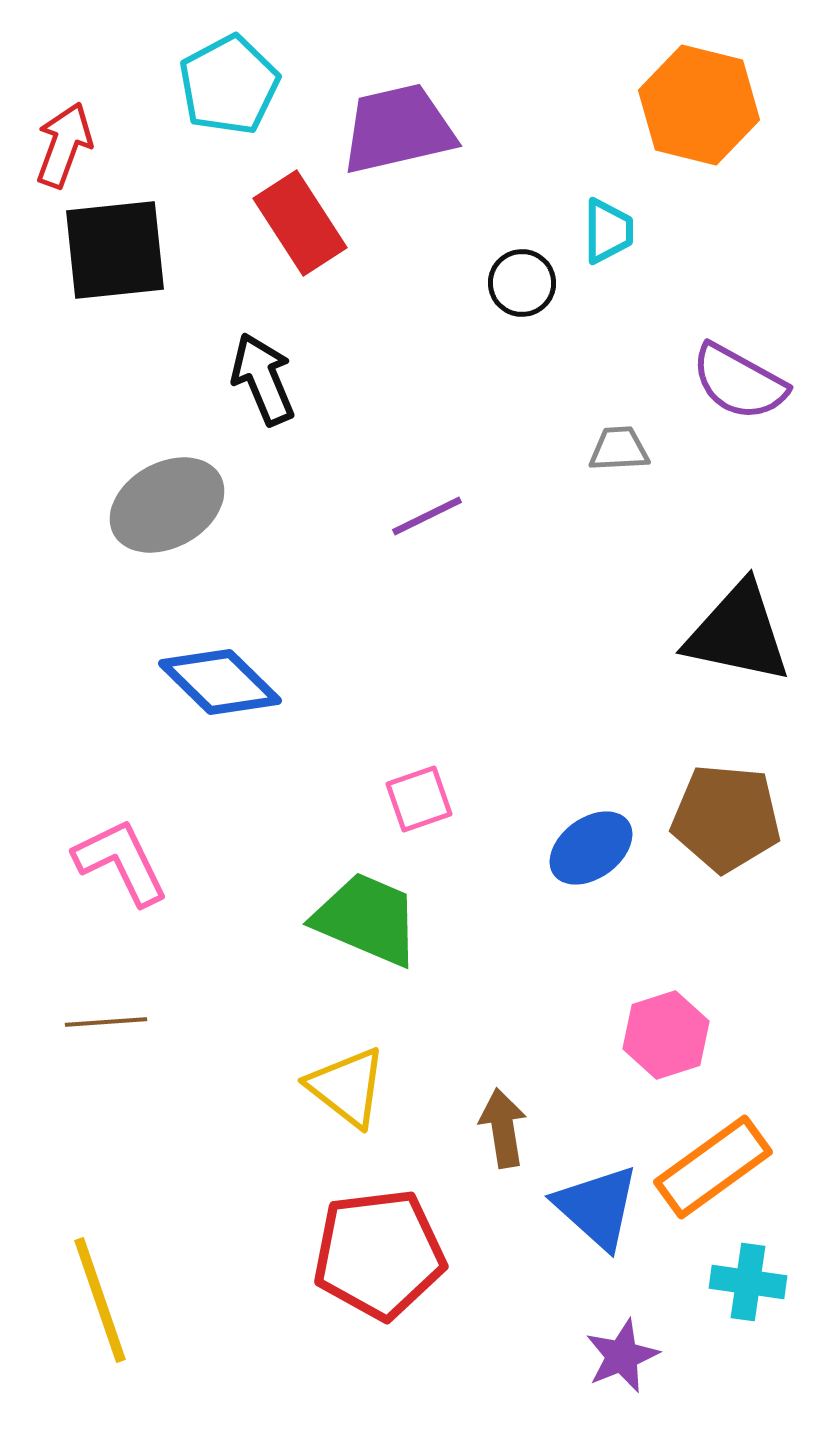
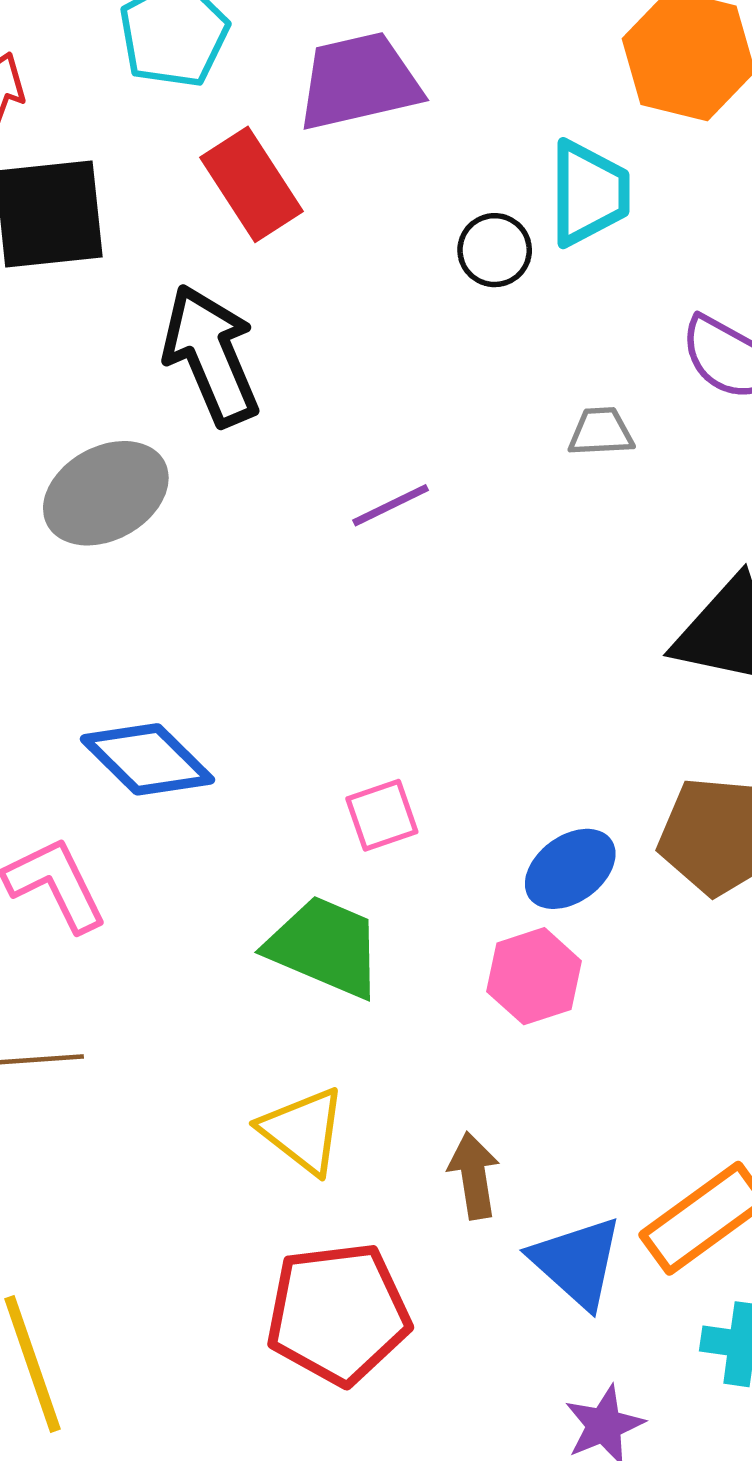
cyan trapezoid: (608, 231) -> (589, 193), size x1.5
black arrow: (263, 379) -> (211, 355), size x1.4
blue diamond: (220, 682) -> (147, 759), moved
pink hexagon: (666, 1035) -> (534, 976), moved

